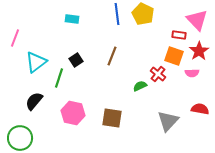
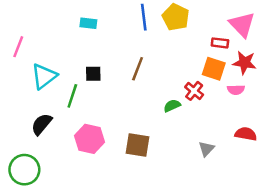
red star: (199, 51) -> (245, 63), turned -30
black square: (76, 60) -> (93, 74), turned 32
gray triangle: (168, 121) -> (206, 149), size x0.6

